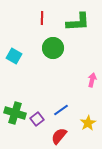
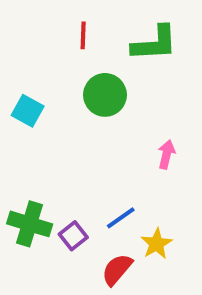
pink arrow: (92, 80) -> (166, 154), moved
yellow star: (88, 123) -> (157, 244), moved

